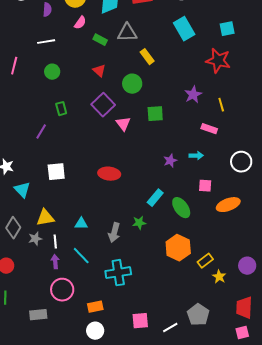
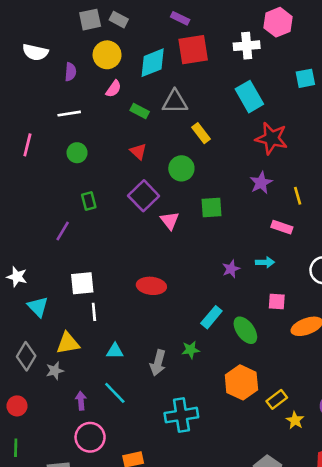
cyan square: (227, 29) -> (305, 78), moved
red star: (218, 61) -> (271, 138), moved
white line: (55, 242) -> (94, 312), moved
cyan cross: (118, 273) -> (181, 415), moved

